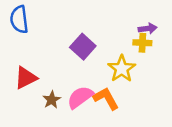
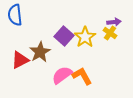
yellow cross: (142, 43) -> (110, 33), turned 32
yellow star: (122, 69) -> (85, 37), moved
brown star: (52, 100) -> (40, 52), moved, size x1.5

